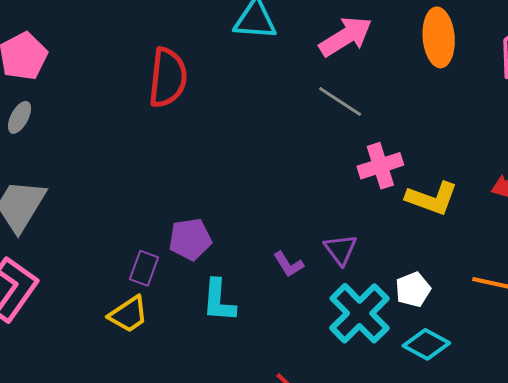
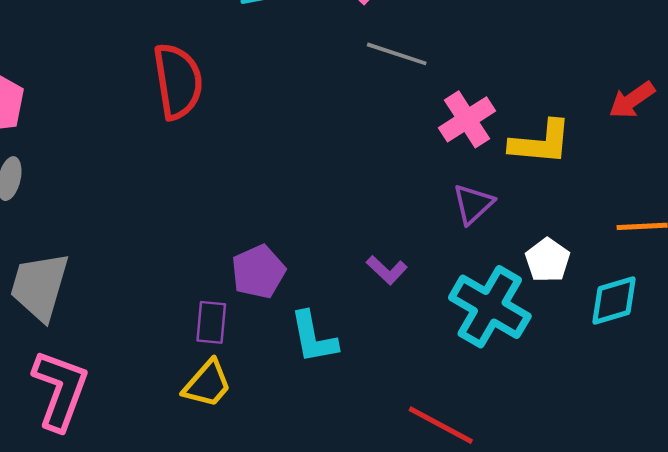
purple triangle: (341, 249) -> (473, 204), moved, turned 39
cyan diamond: (426, 344) -> (614, 301), moved, turned -30

